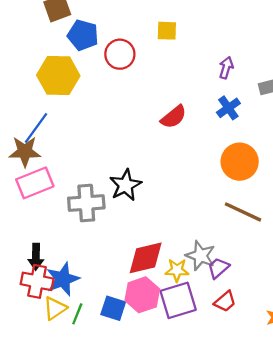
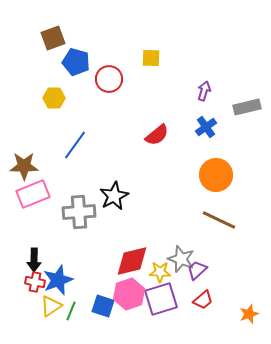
yellow hexagon: (58, 75) -> (54, 98), size x0.6
blue line: (36, 128) -> (75, 145), moved
red cross: (37, 281) -> (35, 282), size x0.7

